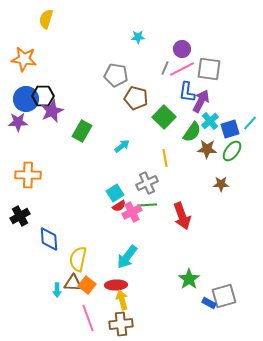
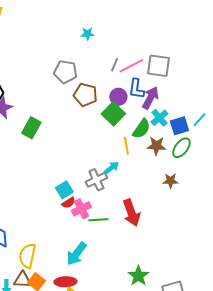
purple circle: (182, 49) -> (118, 97), moved
cyan arrow: (122, 146) -> (111, 168), moved
yellow line: (165, 158) -> (126, 146), moved
green line: (147, 205) -> (98, 220), moved

